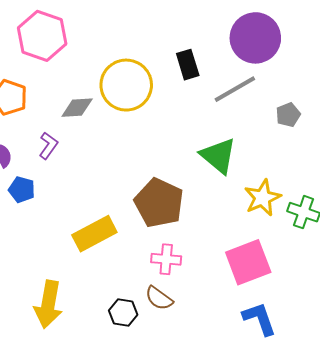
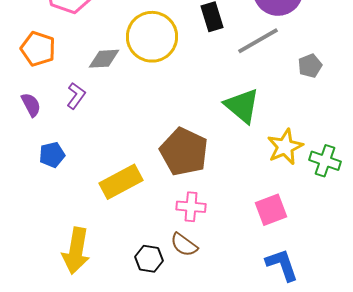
blue pentagon: (22, 190) -> (52, 155), moved, turned -30
pink square: (248, 262) -> (271, 210), size x0.7

